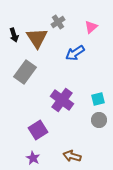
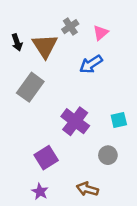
pink triangle: (91, 27) -> (101, 33), moved
gray circle: (99, 120) -> (108, 155), moved

